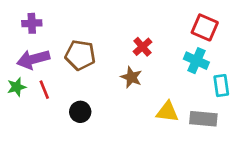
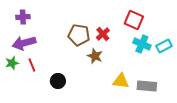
red square: (205, 27) -> (134, 20), moved
brown pentagon: (80, 55) -> (79, 35), moved
cyan rectangle: (221, 86) -> (164, 46), moved, turned 70

